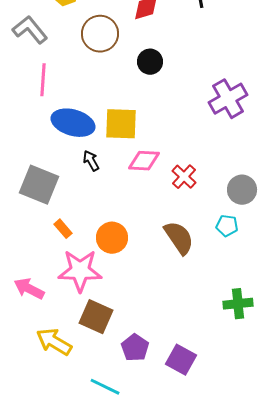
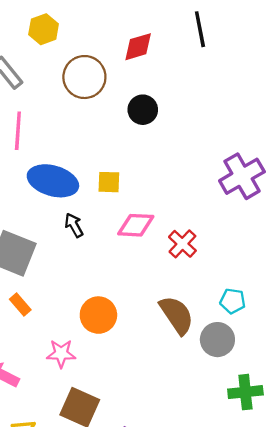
purple cross: (228, 99) -> (242, 176), moved
yellow square: (121, 124) -> (109, 182), size x0.6
gray circle: (242, 190) -> (217, 340), moved
orange rectangle: (63, 229) -> (20, 305), moved
pink star: (80, 271) -> (61, 354), size x0.6

